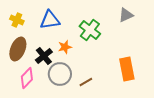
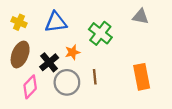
gray triangle: (126, 15) -> (141, 17), turned 35
brown line: (86, 82) -> (95, 77), moved, turned -64

